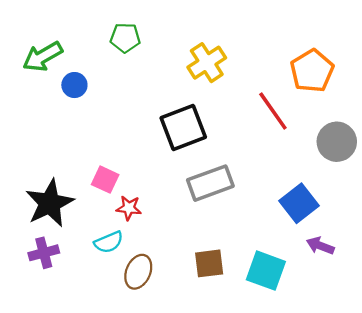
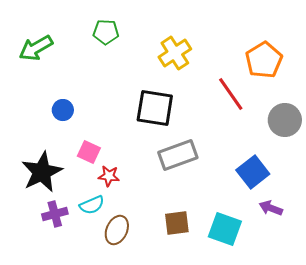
blue circle: (74, 85) -> (63, 110), moved
black square: (183, 128) -> (155, 108), turned 30
purple cross: (44, 253) -> (55, 214), moved

